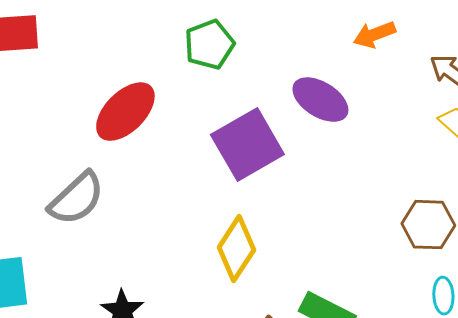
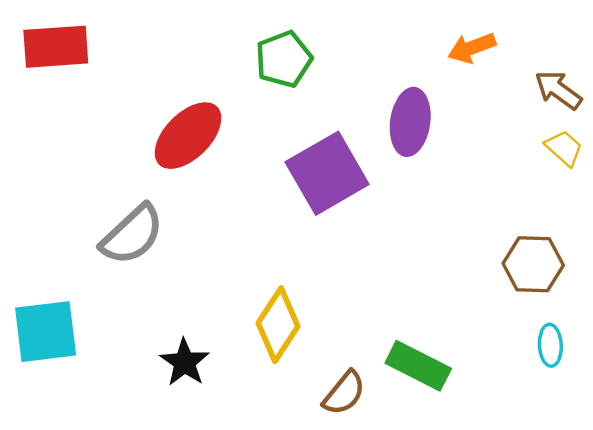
purple ellipse: (320, 100) -> (410, 122), turned 66
yellow diamond: (236, 249) -> (278, 325), moved

